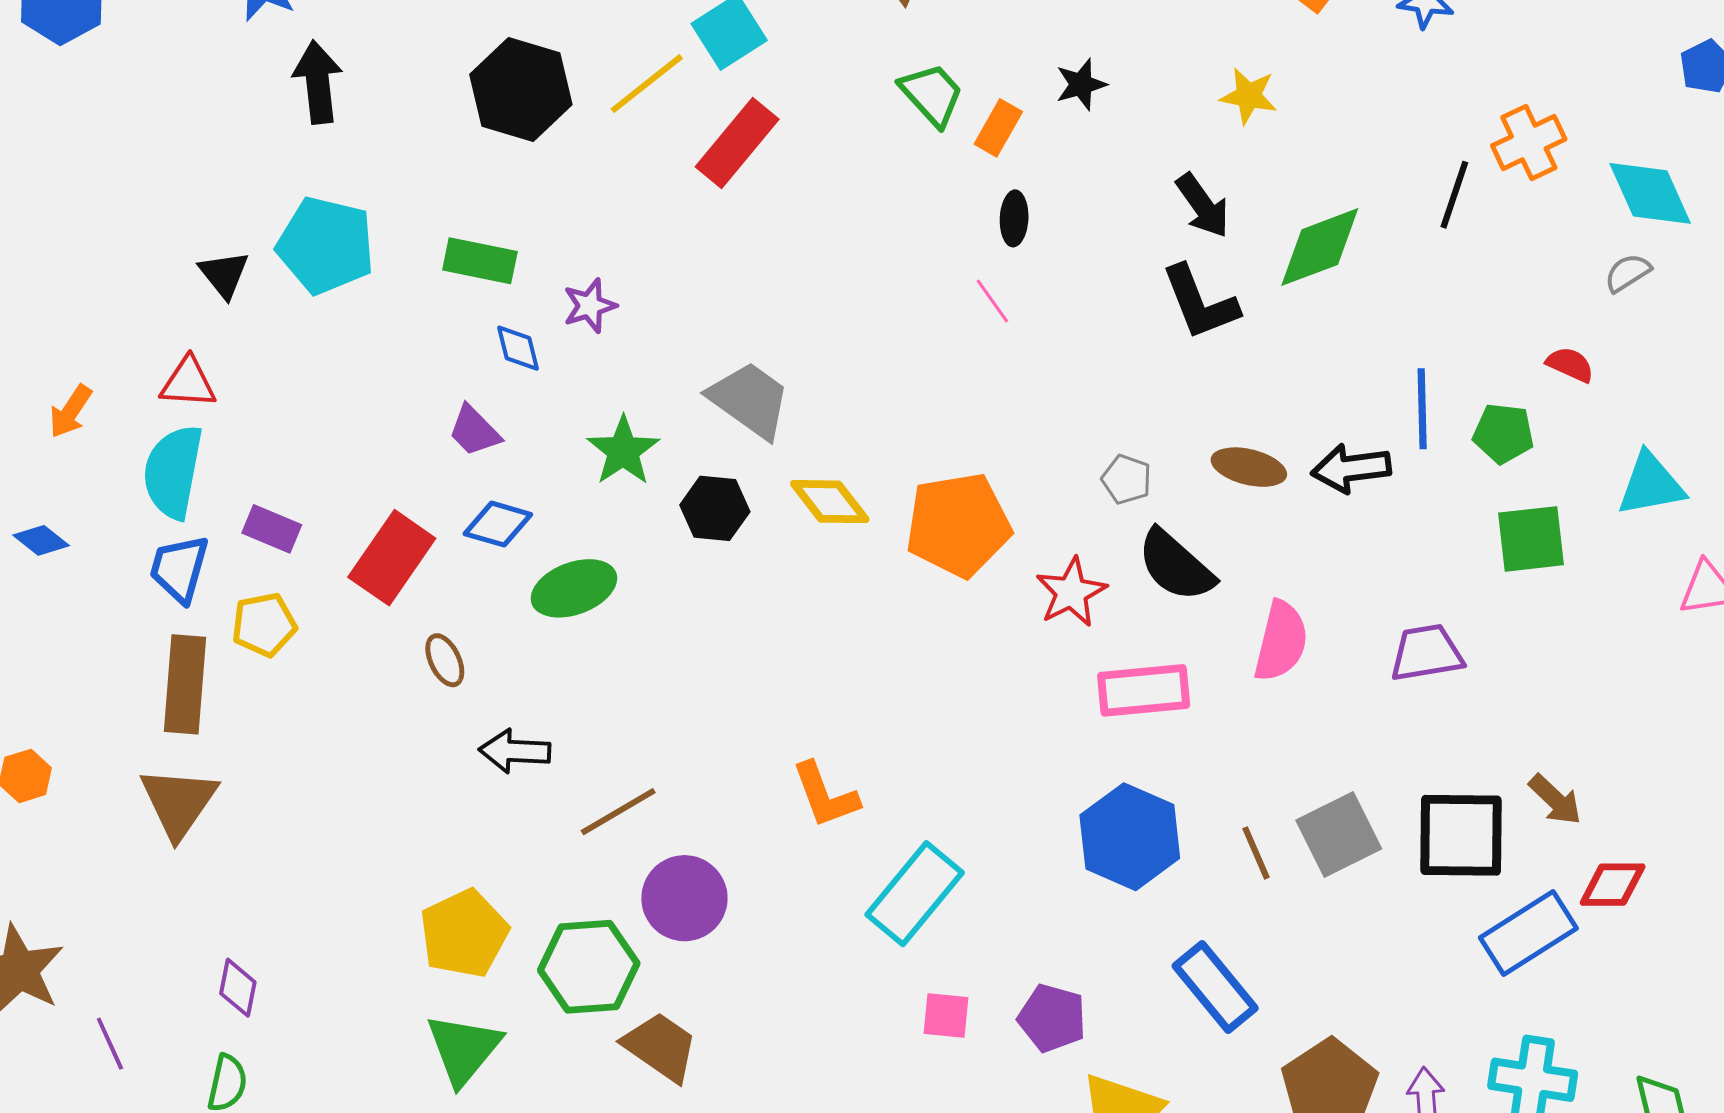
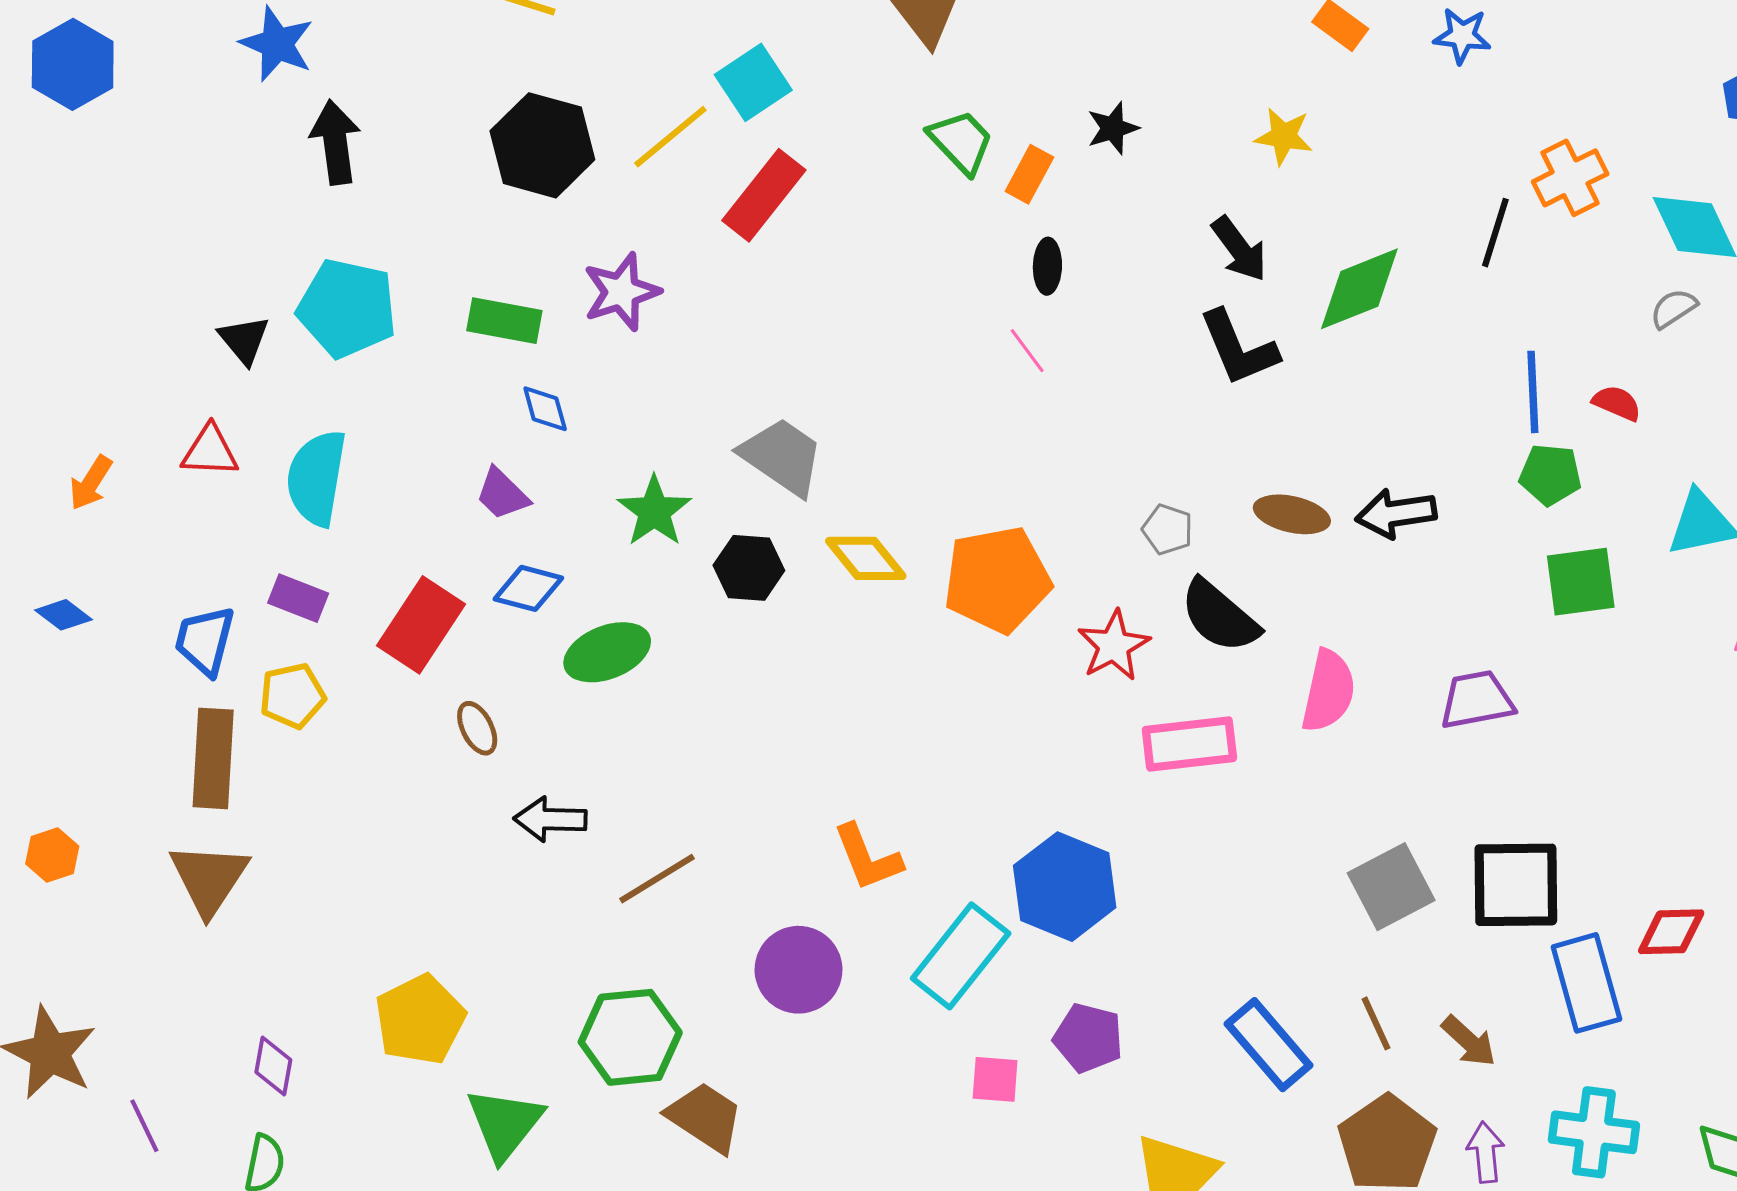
purple star: (590, 306) -> (621, 292), moved, size x1.4
blue line: (1422, 409) -> (1533, 392), moved
cyan semicircle: (173, 472) -> (317, 478), moved
brown arrow: (1555, 800) -> (1469, 1041), moved
blue hexagon: (1130, 837) -> (1065, 887), moved
brown line: (1256, 853) -> (1376, 1023), moved
purple circle: (684, 898) -> (799, 970), moved
blue rectangle: (1528, 933) -> (1586, 983), turned -72
yellow pentagon: (464, 934) -> (420, 1020), moved
purple pentagon: (1052, 1018) -> (1088, 1038), moved

